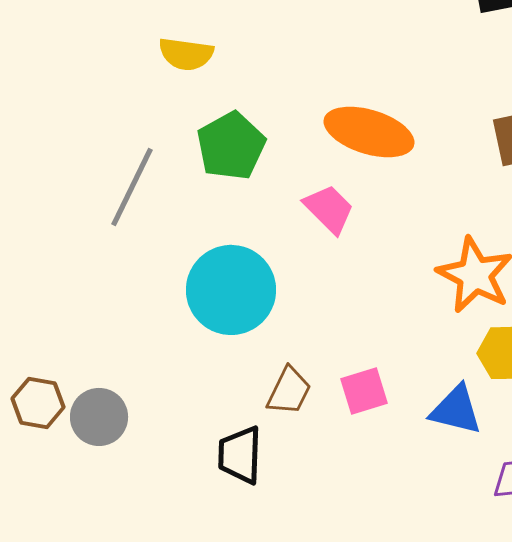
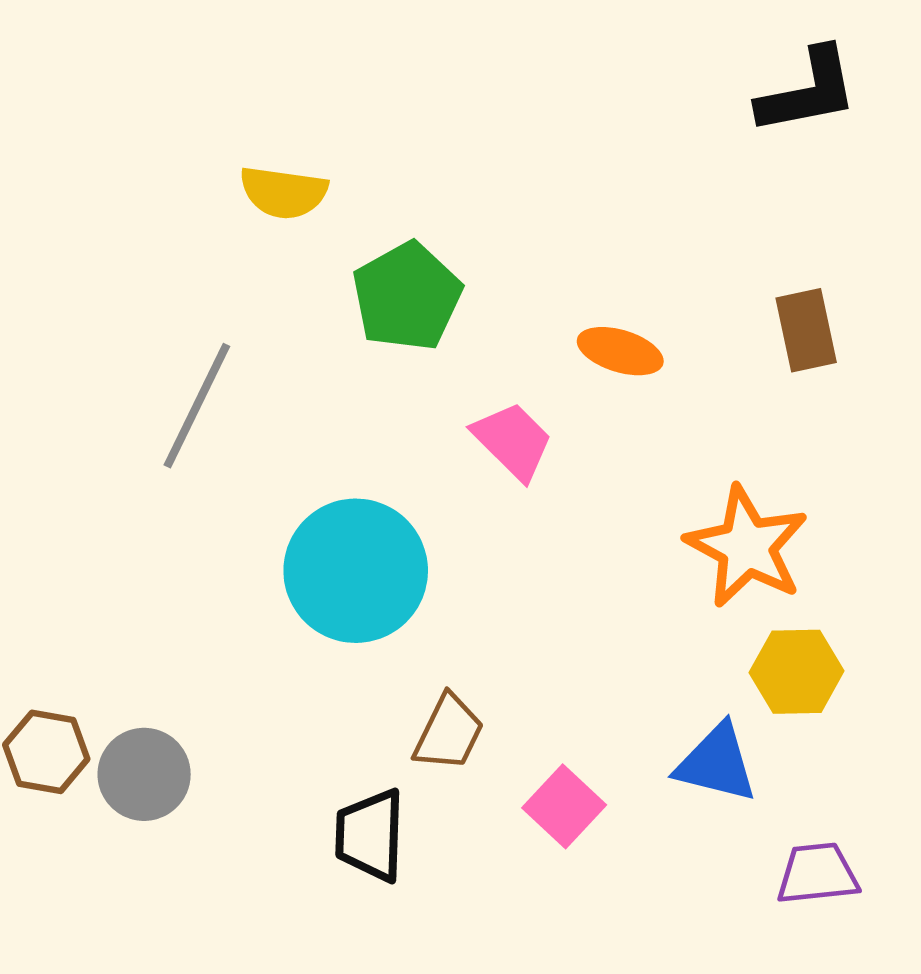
orange ellipse: (369, 132) -> (620, 351), moved, size x0.6
green pentagon: (231, 146) -> (407, 297), moved
pink square: (364, 391) -> (564, 806), moved, turned -30

